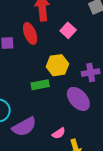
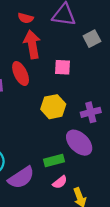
pink square: (68, 30) -> (62, 67), turned -35
green rectangle: (40, 85) -> (54, 160), moved

